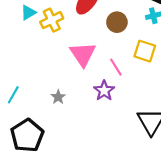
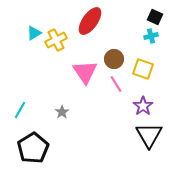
brown circle: (117, 22) -> (114, 59), moved
purple star: (104, 91) -> (143, 106), moved

